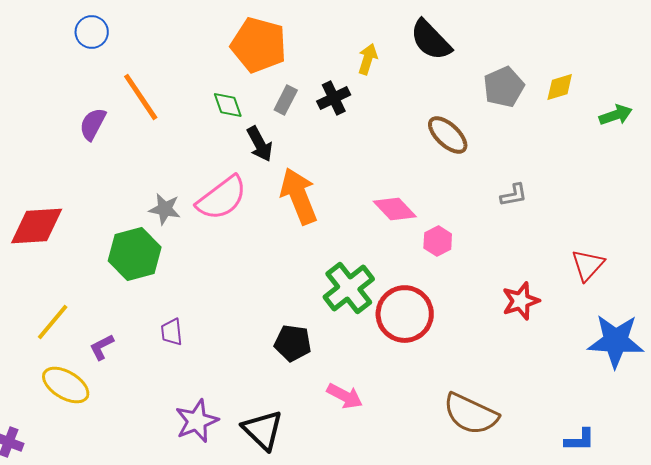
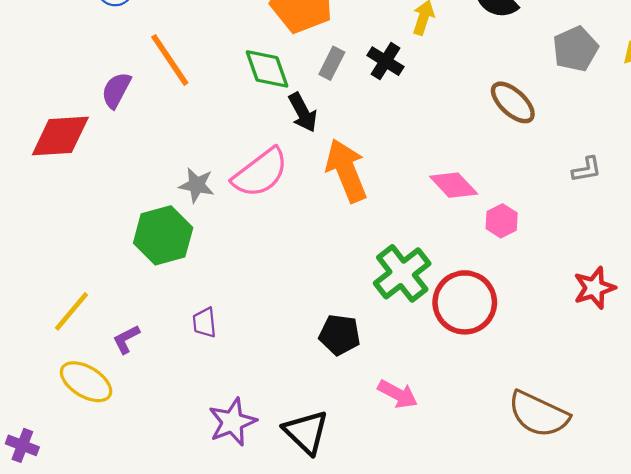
black cross: (334, 98) -> (385, 61), turned -32
green diamond: (228, 105) -> (267, 69), size x1.4
red diamond: (37, 226) -> (60, 136), moved

